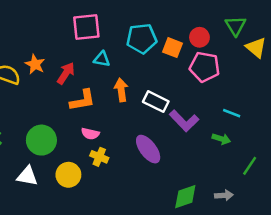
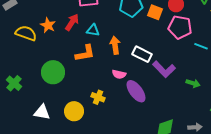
cyan triangle: (102, 59) -> (93, 30), moved
red arrow: (66, 73) -> (72, 22), moved
cyan line: (232, 113) -> (201, 46), moved
pink semicircle: (90, 134) -> (119, 74), moved
green circle: (41, 140) -> (53, 72), moved

